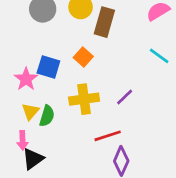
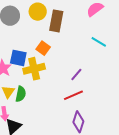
yellow cross: (84, 99) -> (34, 69), moved
red line: (108, 136) -> (73, 95), moved

